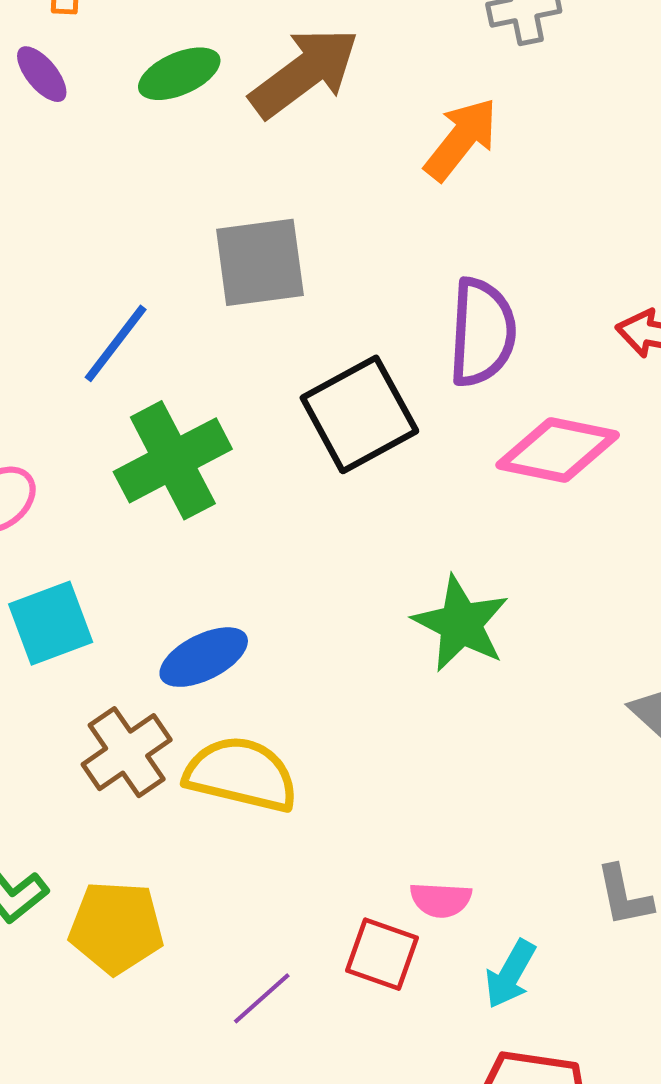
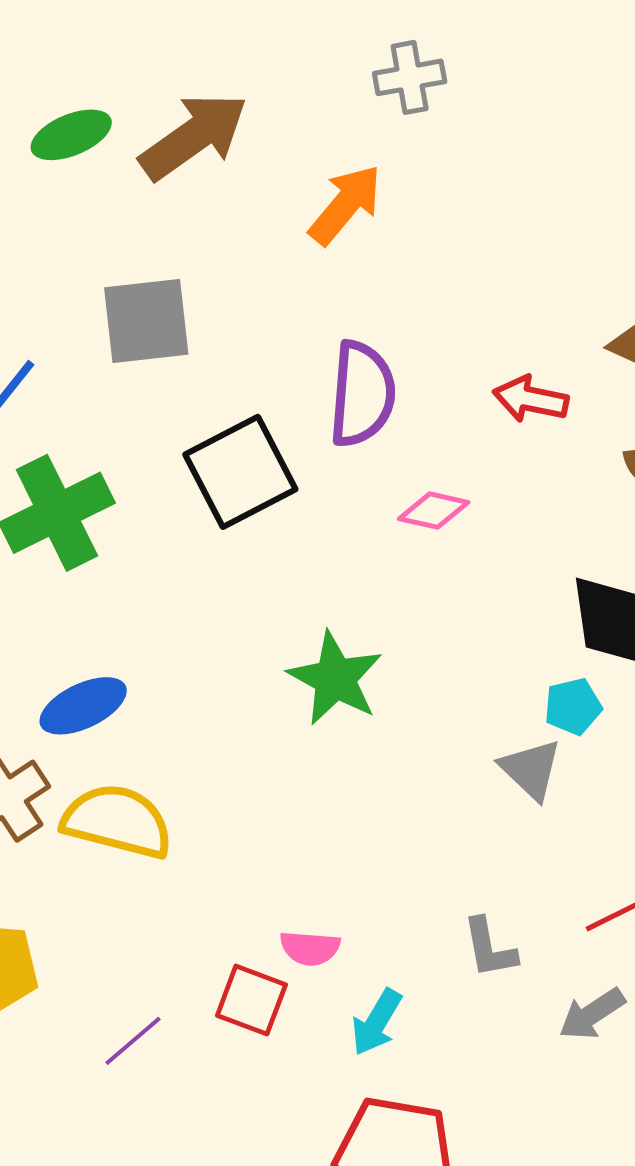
pink diamond: (558, 450) -> (434, 511), size x0.6

